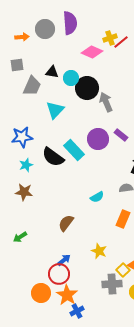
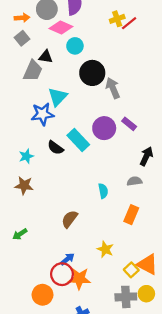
pink diamond: (92, 52) -> (61, 27), moved
gray square: (17, 65) -> (22, 38), moved, turned -32
black triangle: (52, 72) -> (46, 57), moved
cyan circle: (71, 78) -> (75, 46), moved
blue star: (22, 137) -> (43, 114), moved
black semicircle: (53, 157) -> (55, 148), size x0.7
cyan semicircle: (97, 197) -> (103, 191), turned -72
gray cross: (112, 284) -> (126, 297), moved
orange star: (67, 295) -> (79, 279), moved, turned -30

